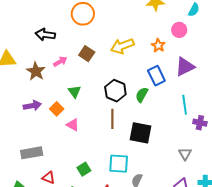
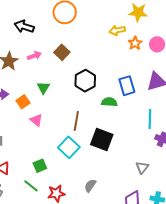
orange star: (158, 45) -> (135, 43), moved
yellow arrow: (122, 46) -> (117, 30), moved, size x0.7
black hexagon: (115, 91) -> (85, 81), moved
green semicircle: (142, 95) -> (109, 102), turned 56
cyan square: (119, 164) -> (69, 147), moved, turned 30

